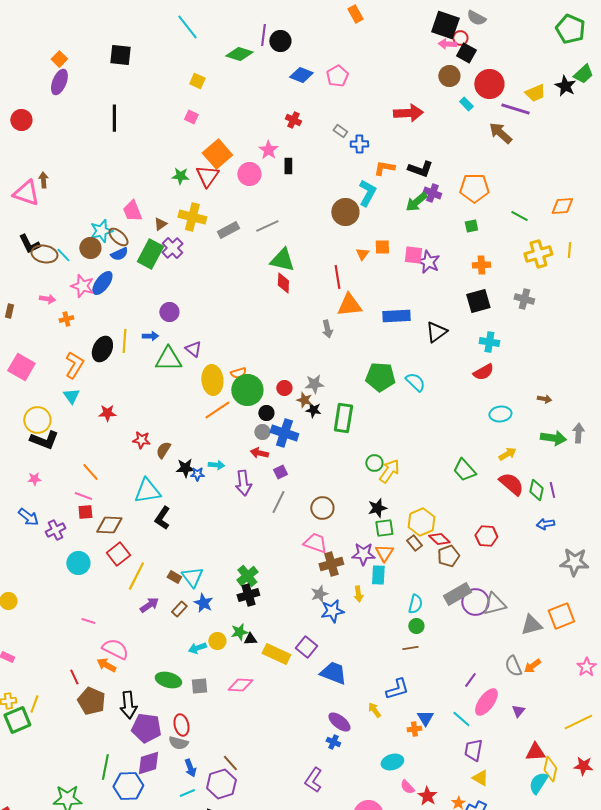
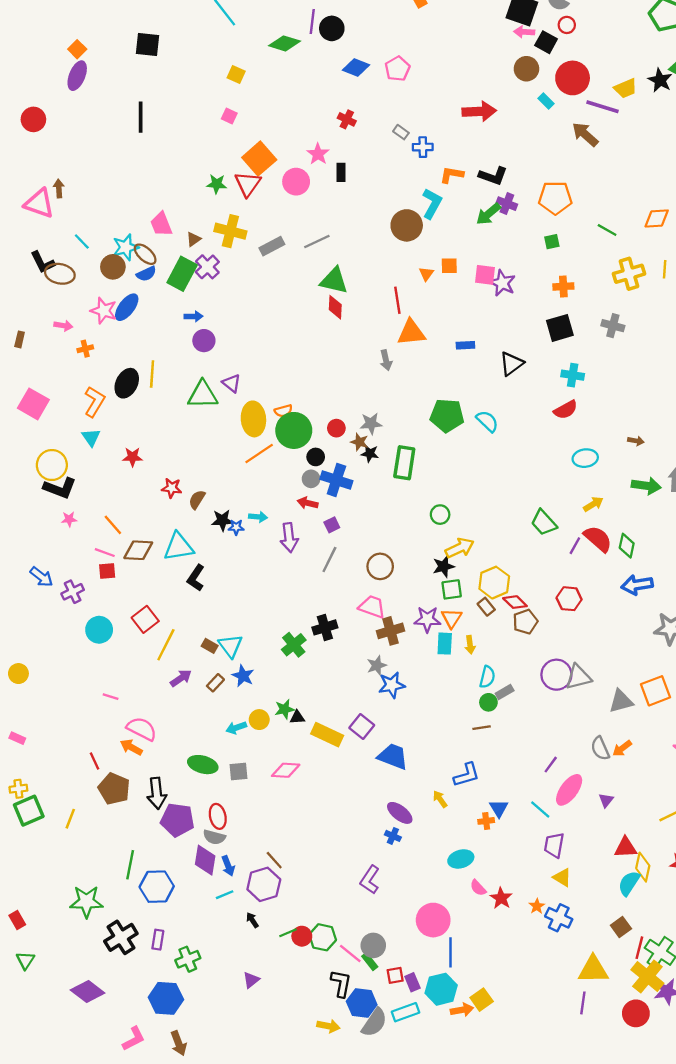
red circle: (460, 38) -> (567, 25), moved
cyan line: (63, 255) -> (82, 242), moved
blue rectangle: (396, 316) -> (465, 345), size x0.6
blue arrow: (150, 336) -> (194, 316), moved
yellow arrow: (389, 471) -> (460, 548), moved, turned 30
pink star: (34, 479) -> (69, 519), moved
purple line: (552, 490) -> (575, 546), moved, turned 42
blue arrow: (545, 524) -> (637, 585), size x1.5
brown diamond: (109, 525) -> (138, 550), moved
yellow arrow: (358, 594) -> (470, 645), moved
gray rectangle: (457, 594) -> (505, 692), moved, size x0.6
black cross: (248, 595) -> (325, 627), moved
yellow line: (34, 704) -> (70, 819), moved
purple diamond: (148, 763) -> (205, 860), moved, turned -64

